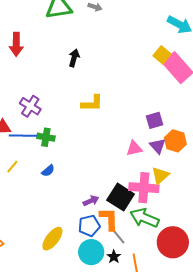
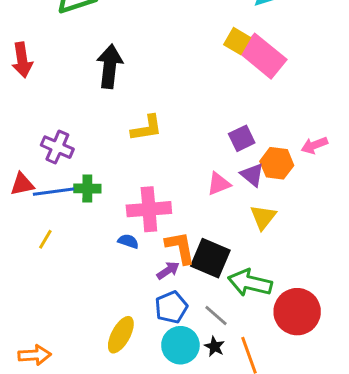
black arrow: (74, 58) -> (110, 66), size x1.6
blue semicircle: (48, 171) -> (128, 241), moved, turned -112
pink cross: (144, 188) -> (149, 209), moved
orange L-shape: (109, 219) -> (180, 248), moved

